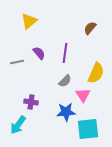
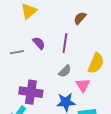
brown semicircle: (90, 28) -> (80, 18), moved
purple cross: (31, 102) -> (31, 92), size x1.6

